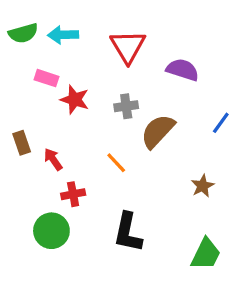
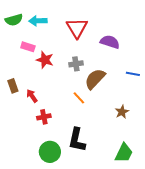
blue line: (221, 123) -> (133, 74), turned 64
orange line: (116, 163) -> (79, 98), moved
green circle: (51, 231) -> (50, 152), moved

